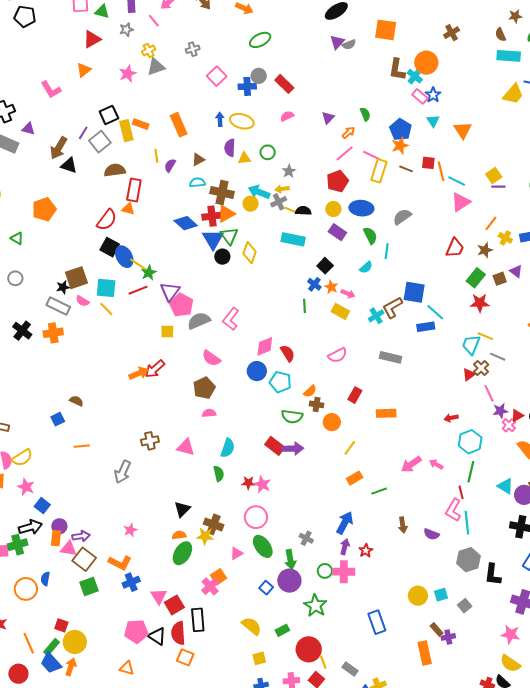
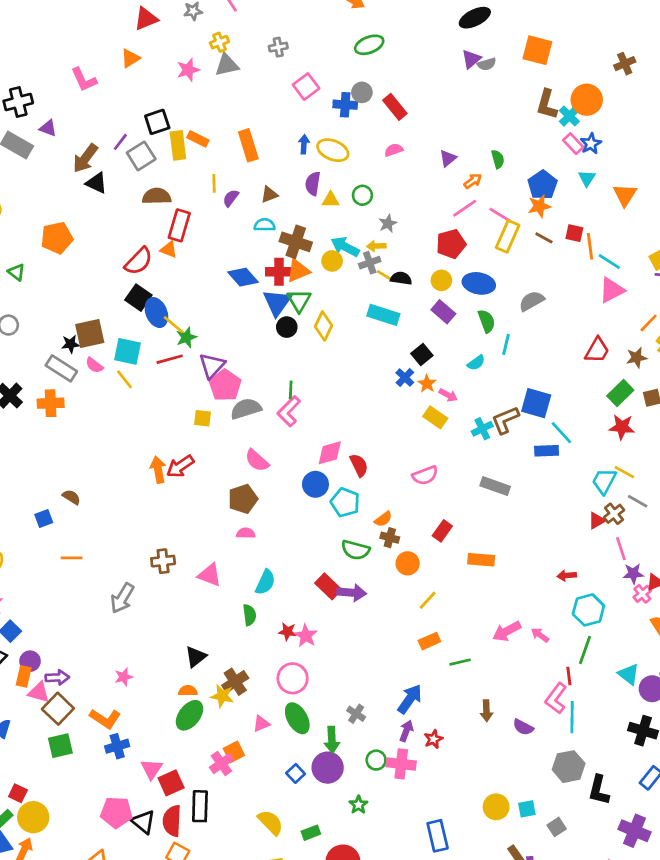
green line: (304, 306) -> (291, 390), moved
orange arrow: (139, 373) -> (158, 470), turned -84
brown cross: (214, 524) -> (235, 682), turned 30
green star: (315, 606) -> (358, 805), size x0.6

